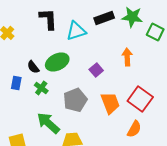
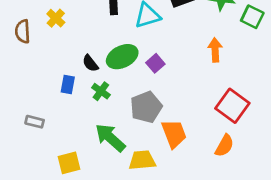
purple square: (96, 70) -> (155, 63), moved
orange trapezoid: (110, 103) -> (174, 134), moved

